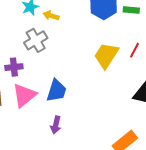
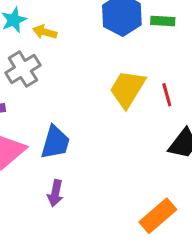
red line: (134, 50) -> (167, 95), moved, turned -42

